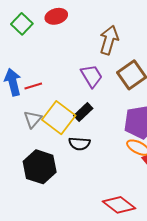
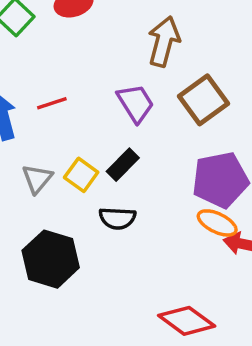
red line: (33, 86) -> (52, 103), moved
yellow square: (59, 118) -> (81, 175), size x0.6

